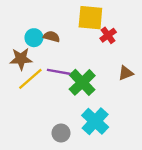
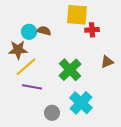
red cross: (108, 35) -> (92, 30), turned 32
purple line: (59, 72) -> (32, 87), moved

